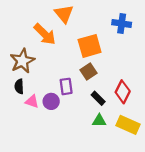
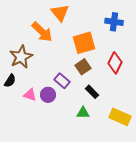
black semicircle: (19, 86) -> (10, 81), moved, turned -144
purple rectangle: (66, 86) -> (62, 81), turned -42
red diamond: (123, 92) -> (115, 63), moved
green triangle: (99, 121) -> (83, 113), moved

